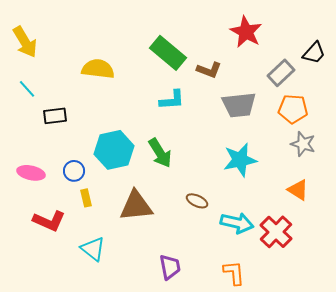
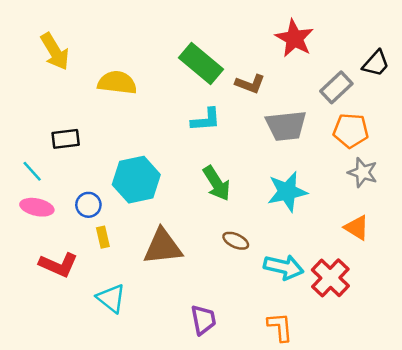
yellow arrow: (25, 42) -> (55, 52), moved
cyan line: (27, 89) -> (32, 171), moved
green arrow: (160, 153) -> (217, 183), moved

